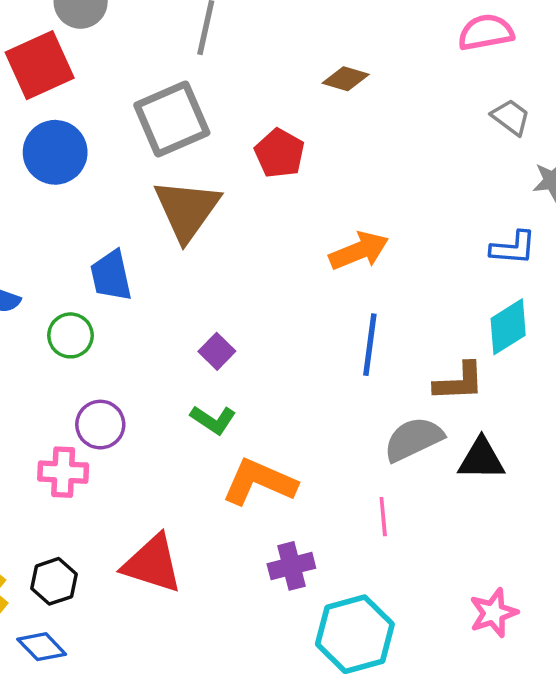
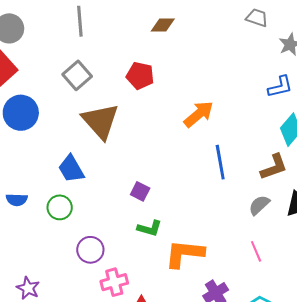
gray square: (172, 119) -> (77, 75), size x0.7
gray semicircle: (413, 439) -> (259, 205), size x0.7
pink cross: (63, 472) -> (114, 282), moved

